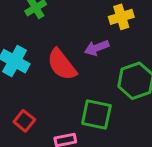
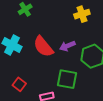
purple arrow: (97, 48) -> (67, 46), moved

